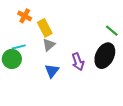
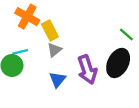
orange cross: (25, 16) -> (27, 17), size x1.5
purple arrow: (78, 62) -> (87, 70), size x1.4

